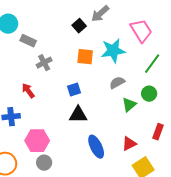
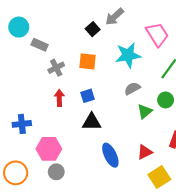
orange square: (85, 57) -> (87, 61), moved
red arrow: (28, 91) -> (59, 98), moved, turned 35

